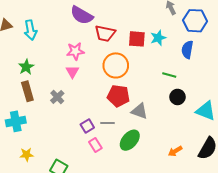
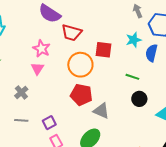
cyan star: (158, 38) -> (134, 40), moved
red square: (137, 39) -> (104, 50), moved
pink star: (75, 51) -> (42, 49), turned 30
gray line: (107, 123) -> (21, 120), moved

